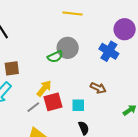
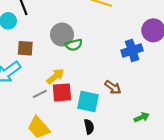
gray circle: (68, 48) -> (62, 35), moved
blue cross: (109, 51) -> (132, 50), turned 30
cyan square: (78, 105) -> (88, 101), size x1.5

